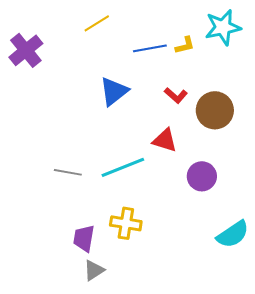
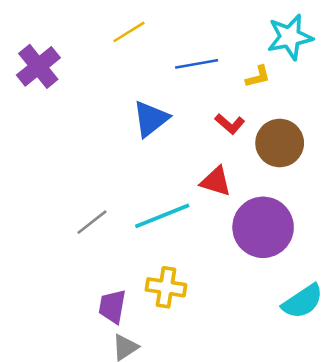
yellow L-shape: (185, 45) -> (258, 77), moved
gray line: (68, 172) -> (92, 222), turned -48
purple circle: (202, 176) -> (263, 227), size x1.6

